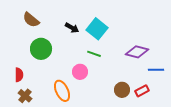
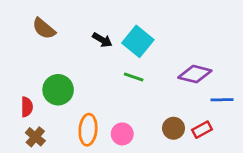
green circle: (41, 49) -> (58, 90), moved
pink circle: (80, 72) -> (122, 134), moved
orange ellipse: (62, 91) -> (88, 130), turned 30

